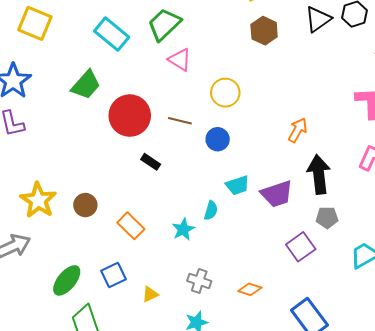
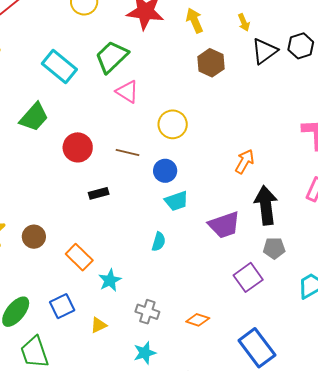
red circle: (130, 116) -> (78, 147), size x0.7
black rectangle: (151, 162) -> (99, 193), turned -48
cyan trapezoid: (237, 185) -> (176, 201), moved
cyan star: (183, 229) -> (110, 280), moved

